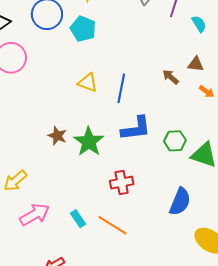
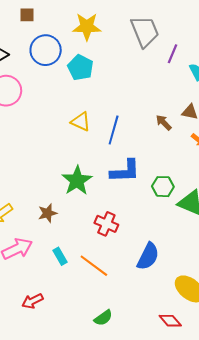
brown star: (57, 136) -> (48, 213), moved, turned 30
red cross: (122, 183) -> (106, 224), turned 30
blue semicircle: (180, 202) -> (148, 256), moved

